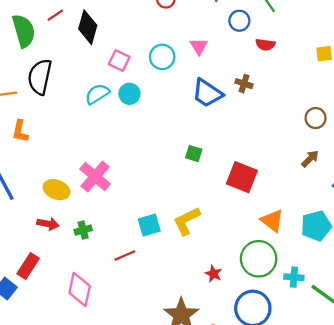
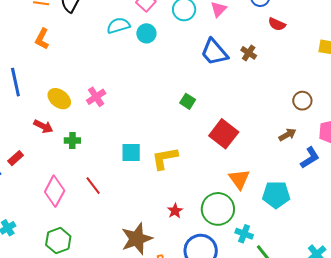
pink cross: (95, 176) -> (96, 97), size x0.7
red line: (125, 256) -> (93, 186), moved, turned 60
red rectangle: (28, 266) -> (16, 158), size x0.7

